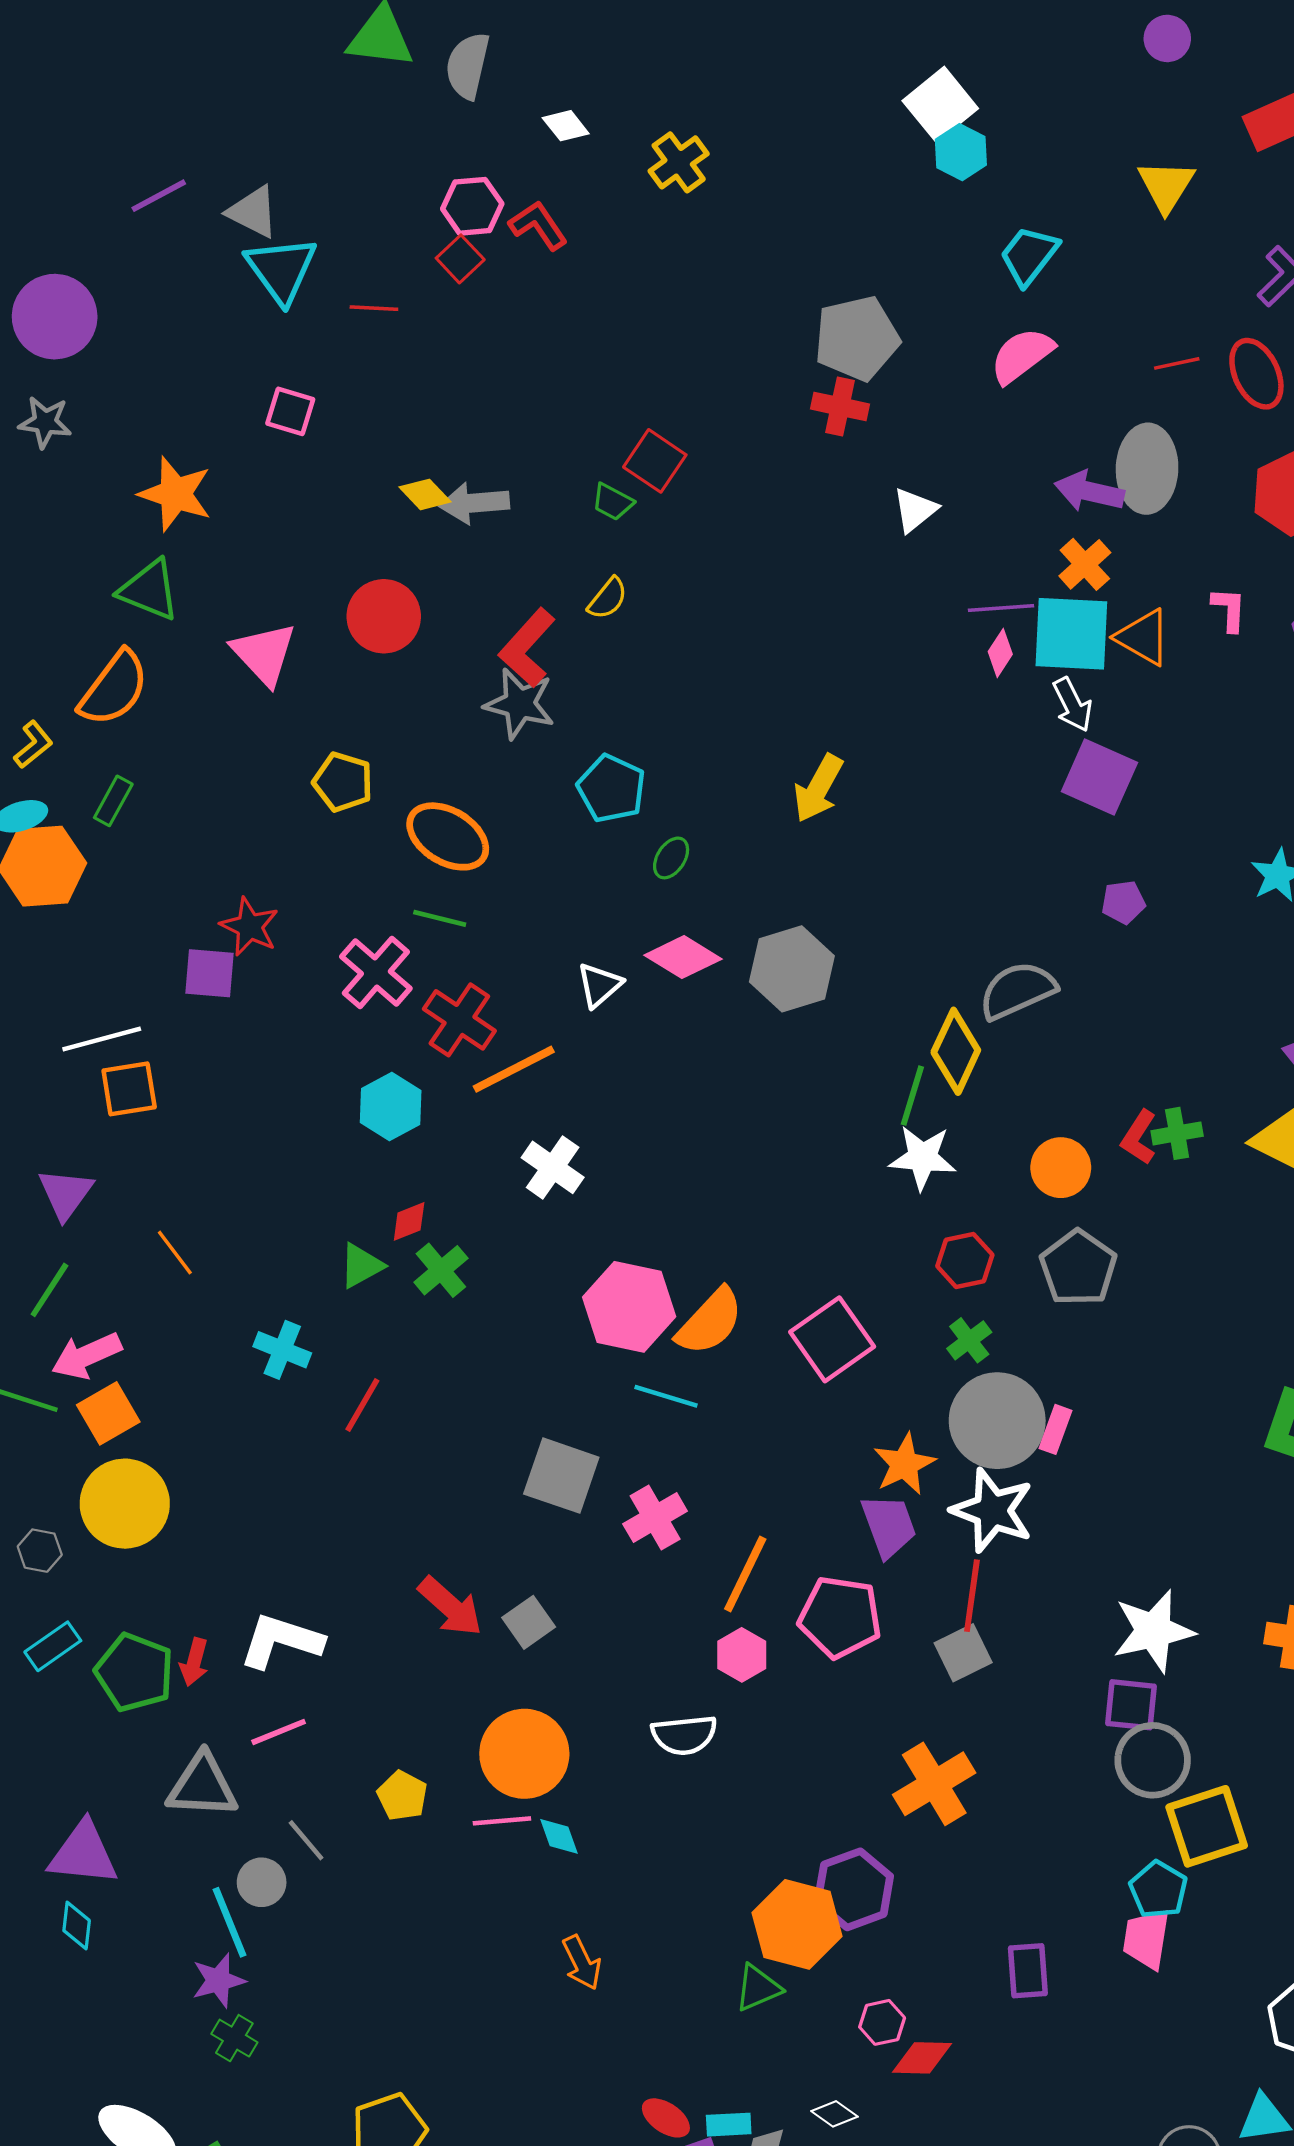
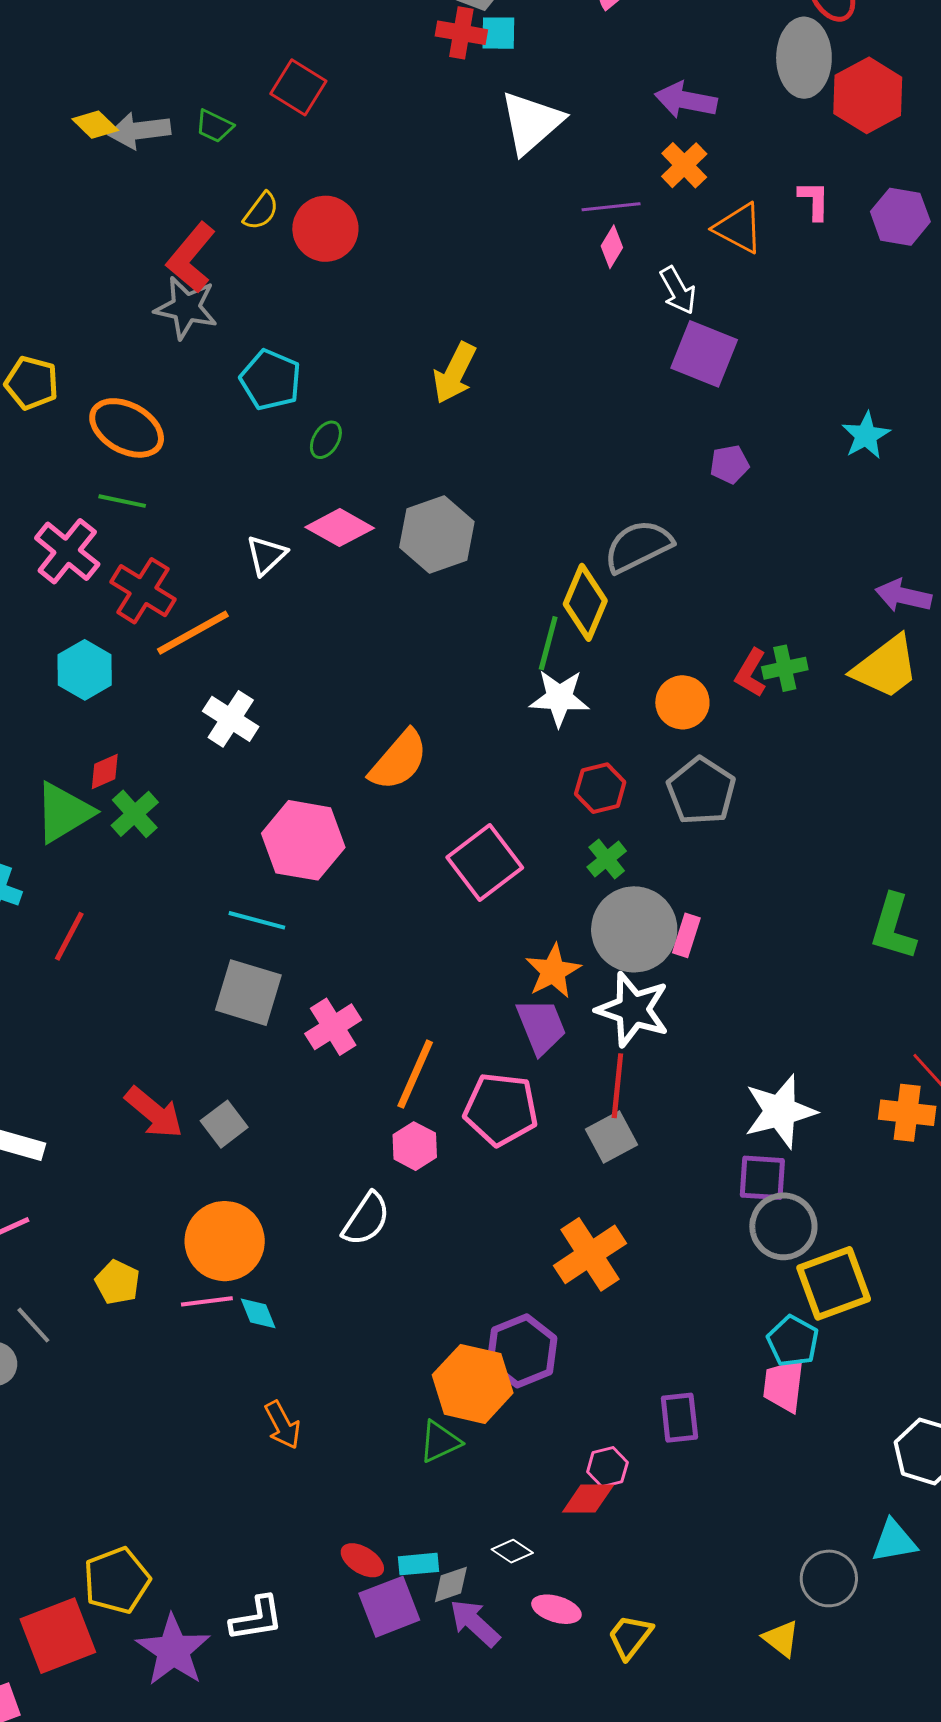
gray ellipse: (1147, 469) -> (804, 58), moved
green trapezoid: (613, 502) -> (214, 126), moved
white triangle: (915, 510) -> (531, 122), size x1.6
red circle: (384, 616) -> (325, 229), moved
cyan square: (1071, 634) -> (498, 33), moved, size x0.5
green triangle: (361, 1266) -> (64, 812), size x1.5
orange semicircle: (710, 1322) -> (399, 760), moved
cyan line: (666, 1396) -> (257, 920), moved
white semicircle: (684, 1735) -> (366, 1219), turned -48
pink hexagon: (882, 2022) -> (607, 1467), moved

